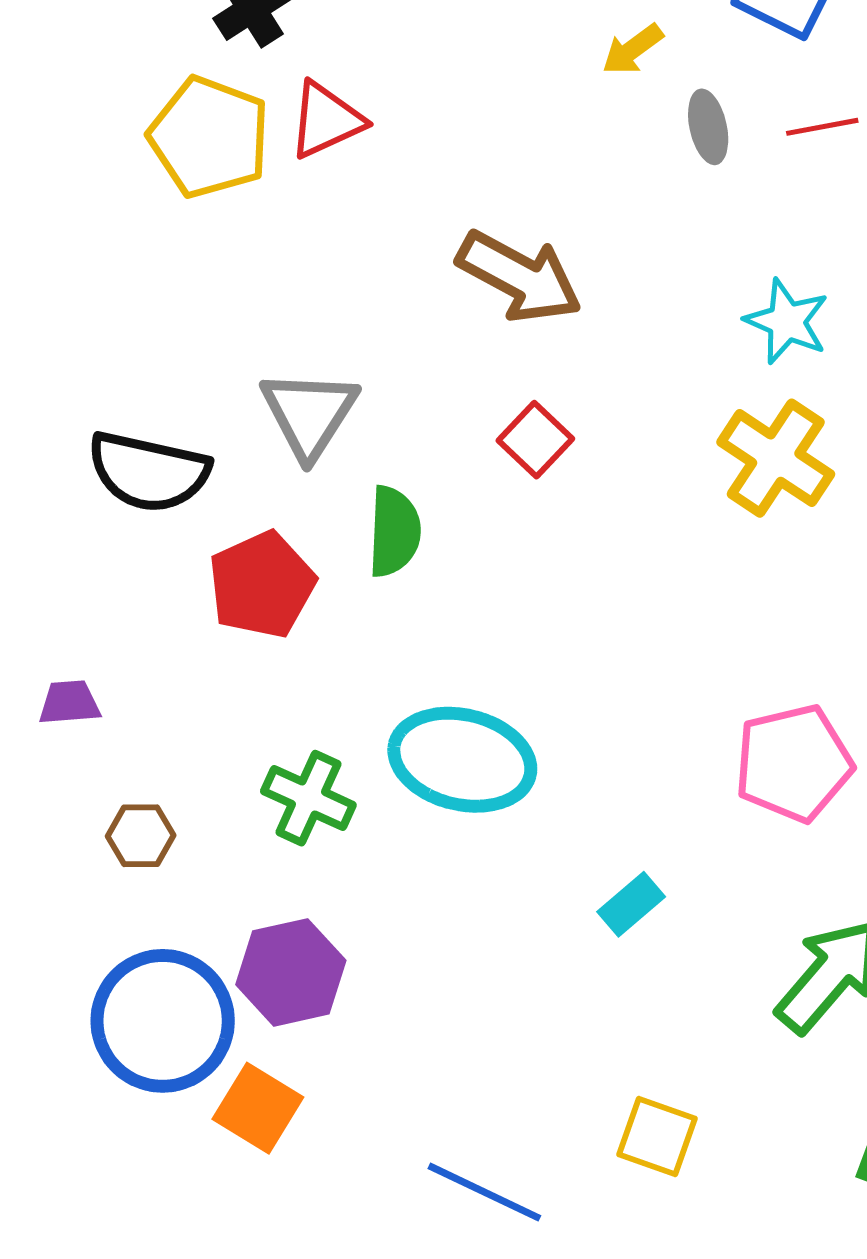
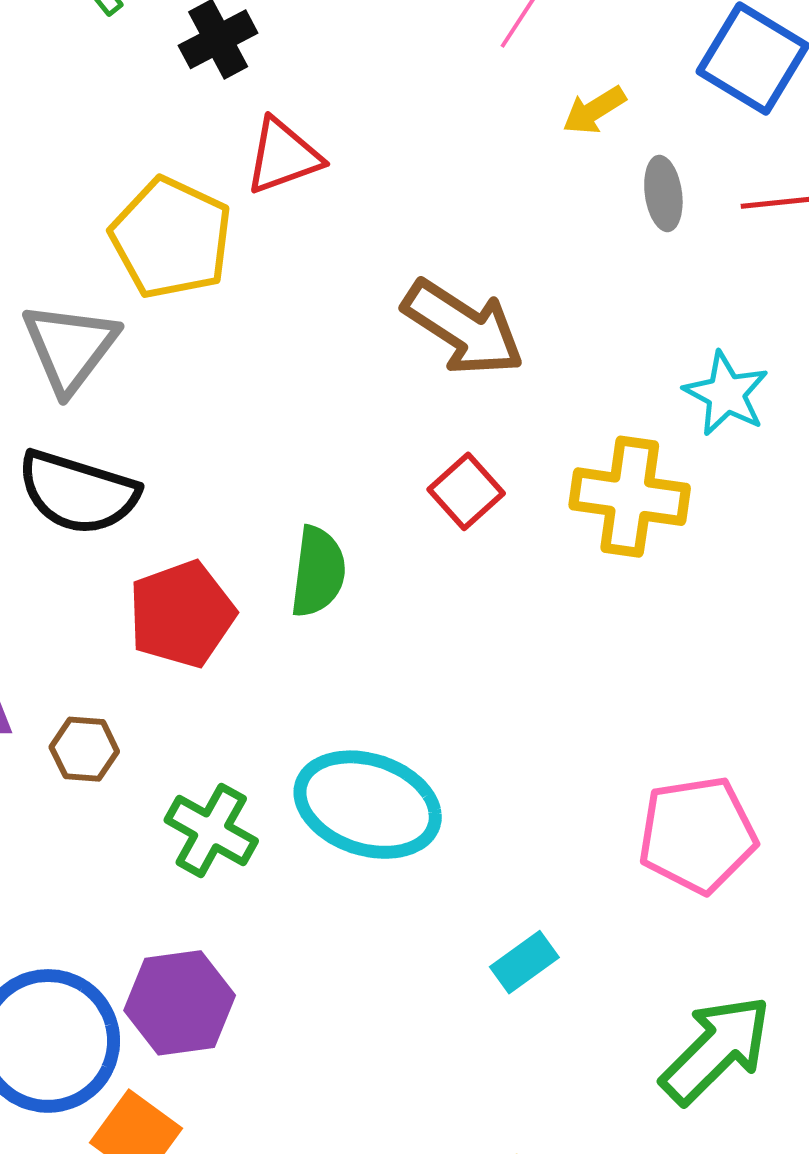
yellow pentagon: (209, 137) -> (171, 238), moved
gray triangle: (309, 414) -> (70, 347), moved
yellow cross: (776, 458) -> (630, 497), moved, turned -30
brown hexagon: (141, 836) -> (84, 749), moved

